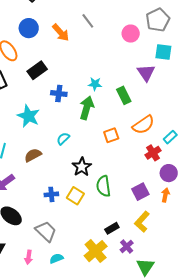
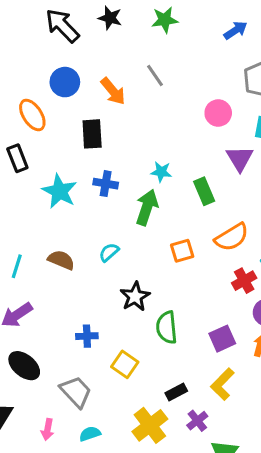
pink circle: (131, 34) -> (218, 113), moved
black rectangle: (37, 70) -> (92, 134), moved, turned -60
cyan star: (28, 116) -> (60, 191), moved
brown semicircle: (33, 155) -> (61, 260), moved, turned 48
yellow square: (75, 196) -> (125, 364), moved

